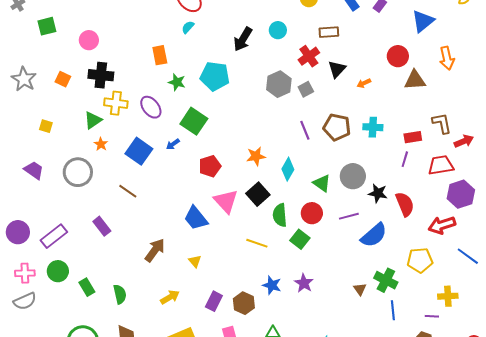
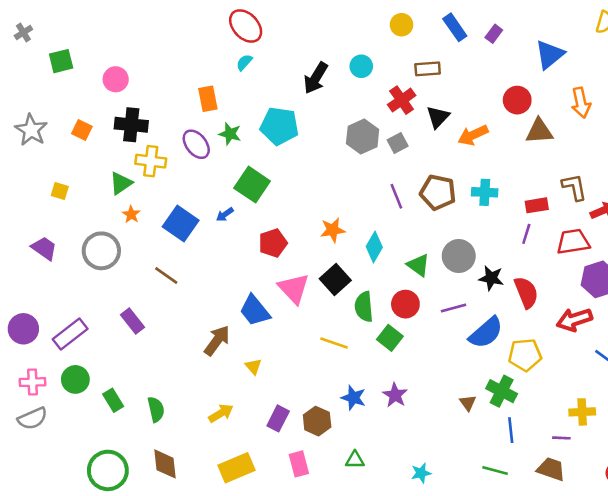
orange arrow: (364, 83) -> (473, 135), size x1.6
purple ellipse: (151, 107) -> (196, 144), moved
brown arrow: (155, 250) -> (217, 340), moved
yellow pentagon: (420, 260) -> (525, 355), moved

